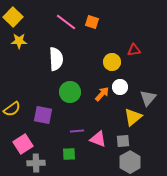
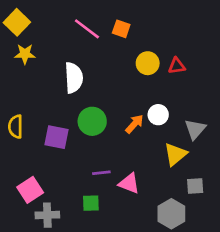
yellow circle: (112, 62) -> (148, 63), moved
yellow semicircle: (12, 109) -> (16, 127), moved, turned 126
purple square: (43, 115) -> (57, 137), moved
gray square: (123, 141) -> (195, 186), moved

